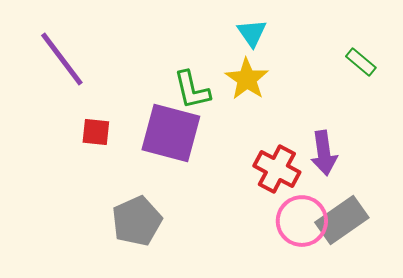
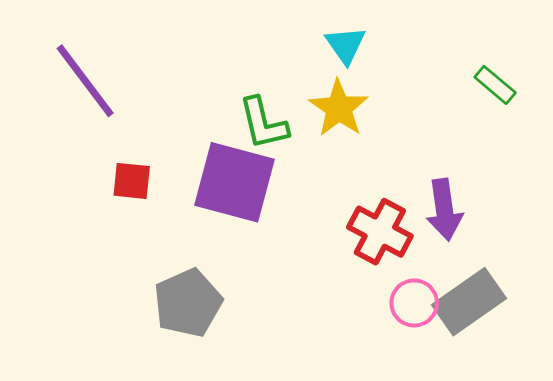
pink circle: (302, 221) -> (414, 303), size x0.7

